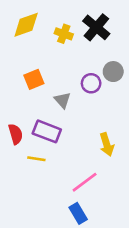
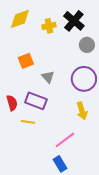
yellow cross: (64, 34) -> (49, 26), turned -32
gray circle: (113, 72) -> (87, 45), moved
purple circle: (91, 83) -> (84, 79), moved, size x1.6

